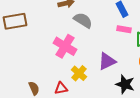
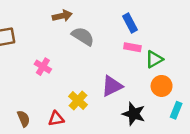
pink cross: (65, 46) -> (43, 67), moved, size x0.6

